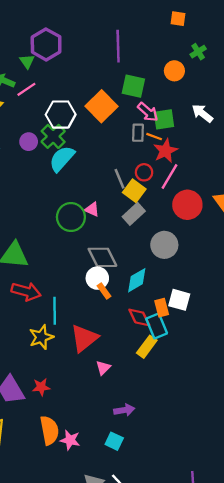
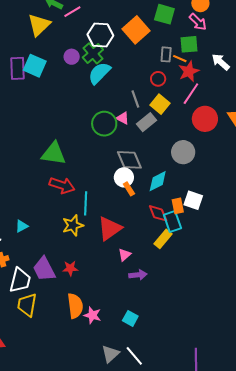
pink arrow: (148, 112) -> (198, 22), moved
white arrow: (202, 113) -> (221, 62), moved
red circle: (144, 172) -> (158, 79), moved
gray line: (119, 179) -> (135, 99), moved
gray rectangle: (134, 214) -> (146, 122), moved
purple arrow: (124, 410) -> (138, 275), moved

